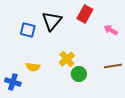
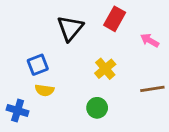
blue square: (28, 30) -> (38, 65), moved, turned -35
yellow cross: (67, 59) -> (105, 69), moved
green circle: (79, 74) -> (97, 108), moved

